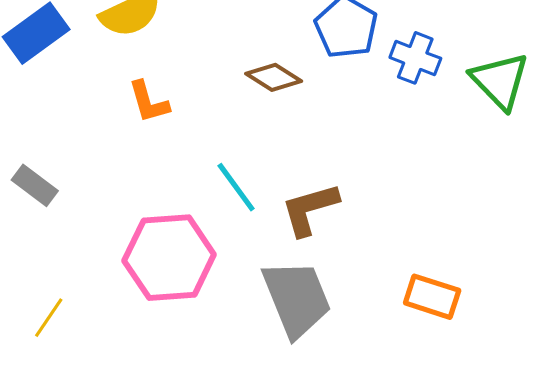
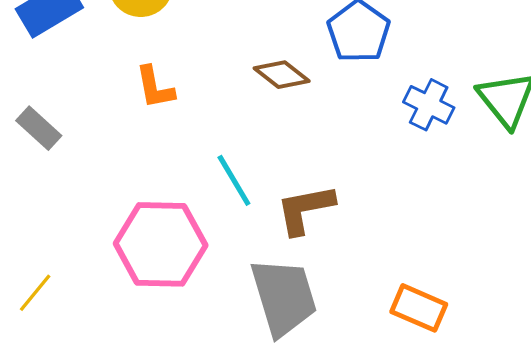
blue cross: (415, 58) -> (429, 105), moved
gray rectangle: (35, 185) -> (39, 128), moved

